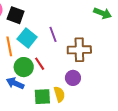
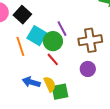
black square: (16, 15) -> (22, 15), turned 30
green circle: (24, 67) -> (53, 41), moved
yellow semicircle: (59, 94) -> (50, 84), moved

